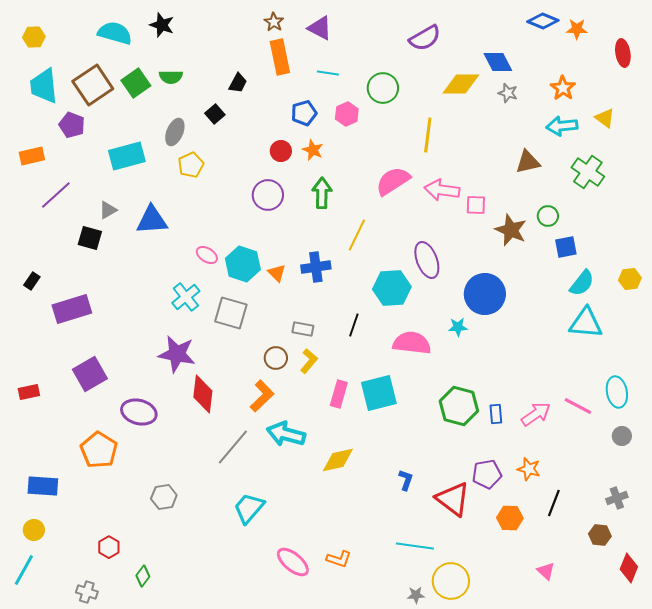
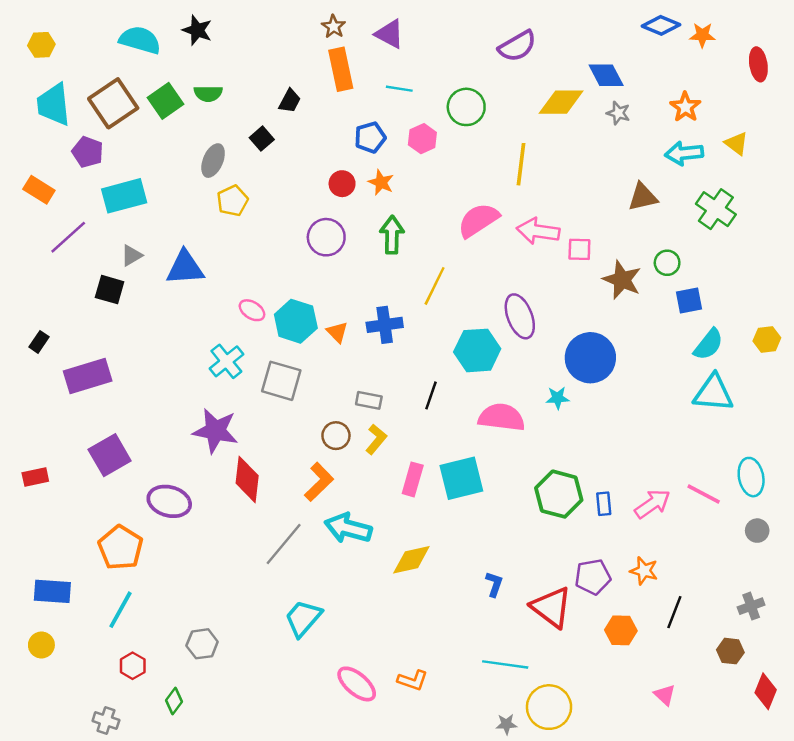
orange rectangle: (32, 156) -> (39, 190), turned 45
cyan rectangle: (127, 156) -> (124, 196), moved
gray hexagon: (164, 497) -> (202, 644), moved
cyan line: (24, 570) -> (121, 610), moved

